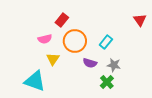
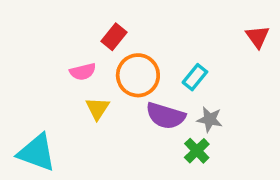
purple semicircle: (90, 63) -> (166, 116), size x1.5
cyan triangle: (35, 81) -> (37, 153), moved

